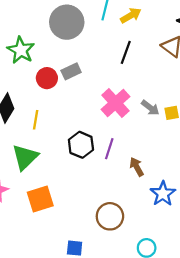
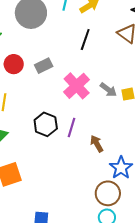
gray rectangle: (71, 71) -> (44, 66), moved
brown circle: (110, 216) -> (108, 193), moved

